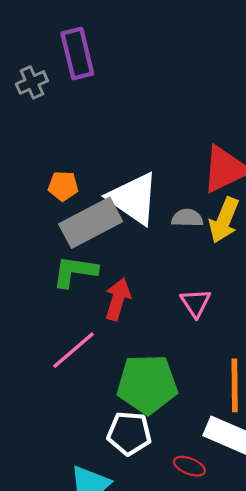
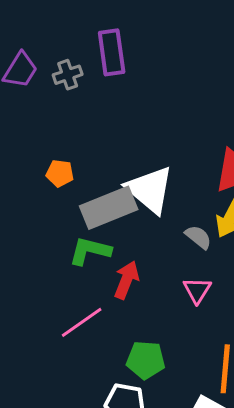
orange pentagon: (63, 186) -> (60, 173), moved
gray semicircle: (187, 218) -> (198, 237), moved, turned 32
green pentagon: (147, 384) -> (146, 360), size x0.7

